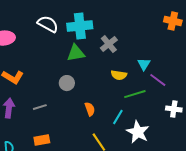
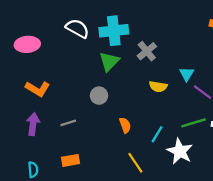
green triangle: (76, 53) -> (109, 61), turned -36
green line: (135, 94) -> (193, 123), moved

